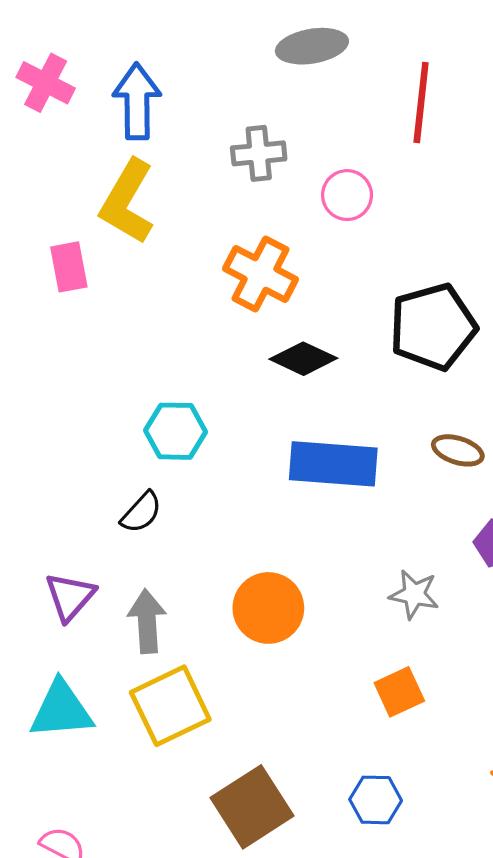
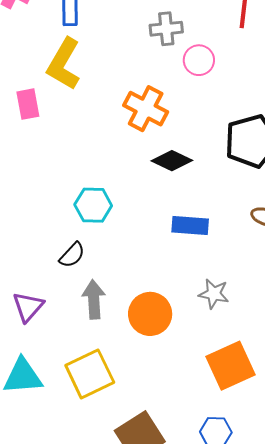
gray cross: (259, 153) -> (166, 29), moved
blue rectangle: (333, 464) -> (190, 225), size x0.7
gray star: (414, 594) -> (214, 294), moved
gray arrow: (147, 621) -> (94, 299), moved
orange square: (399, 692) -> (230, 366), size x1.6

